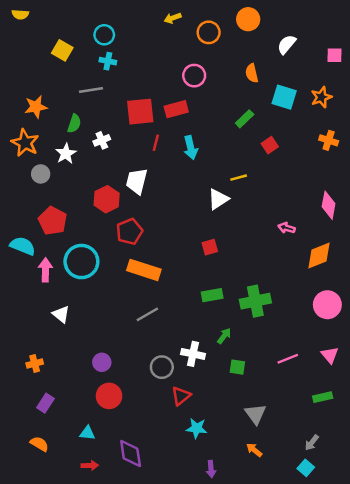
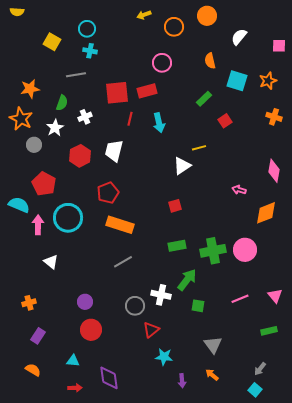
red hexagon: (107, 199) -> (80, 156), moved
pink circle: (327, 305) -> (245, 250), moved
green arrow: (224, 336) -> (187, 280), size x1.6
purple arrow: (211, 469) -> (182, 381), moved

